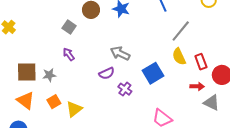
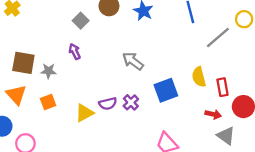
gray line: (181, 31) -> (218, 37), moved
purple semicircle: (107, 73) -> (108, 104), moved
yellow triangle: (74, 109) -> (84, 113), moved

